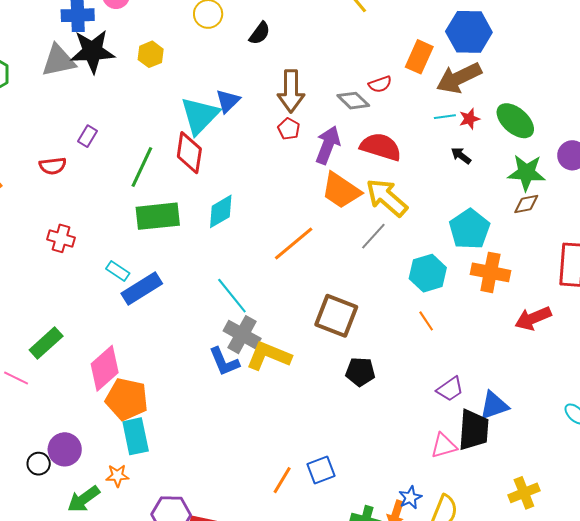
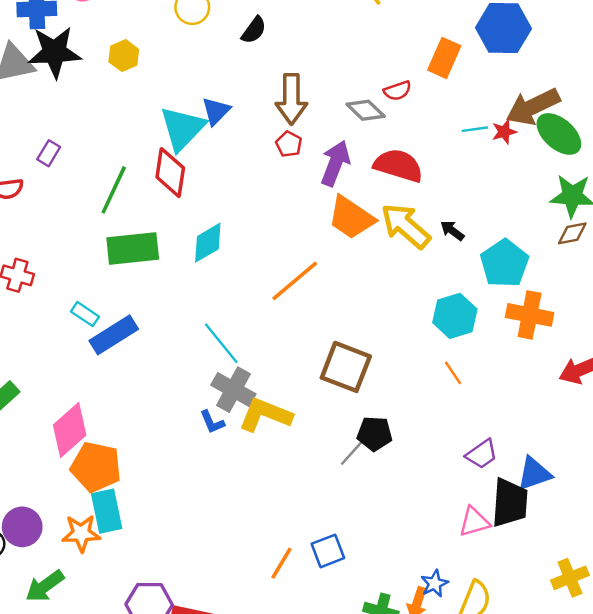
brown arrow: (459, 78) -> (533, 107), moved
black arrow: (461, 156) -> (452, 231), moved
gray line: (373, 236) -> (354, 450), moved
blue L-shape: (224, 362) -> (212, 422), size x0.7
orange star: (117, 476) -> (81, 533), moved, size x1.4

